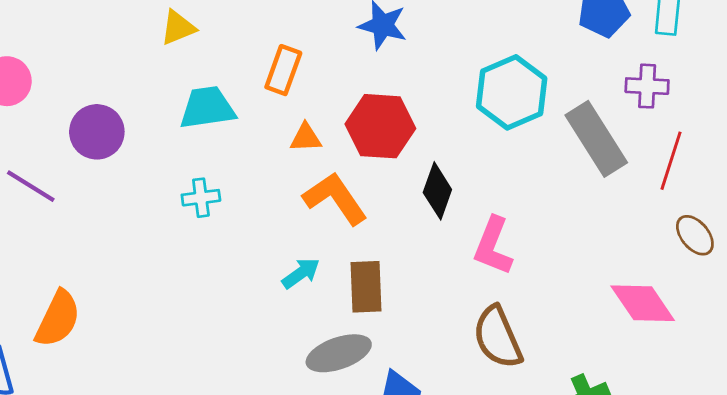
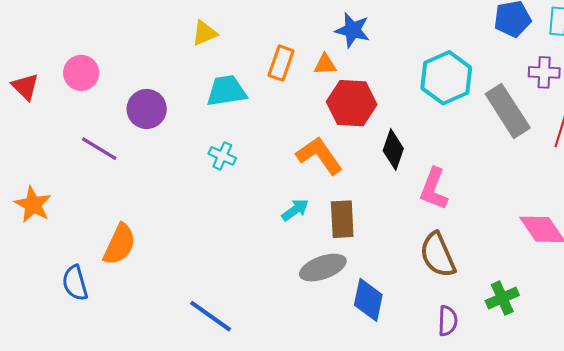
orange triangle: (306, 138) -> (325, 64), moved
cyan cross: (201, 198) -> (222, 156), turned 32

